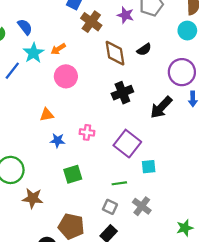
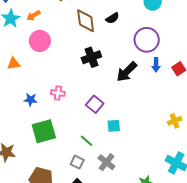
orange triangle: (47, 115) -> (14, 64), moved
purple square: (127, 144) -> (95, 104), size x0.7
green square: (73, 174) -> (44, 131), size x1.4
green line: (119, 183) -> (86, 141), turned 48

